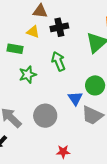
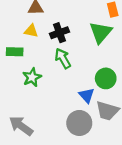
black cross: (59, 27) -> (59, 33), moved
gray circle: (45, 116) -> (79, 123), moved

